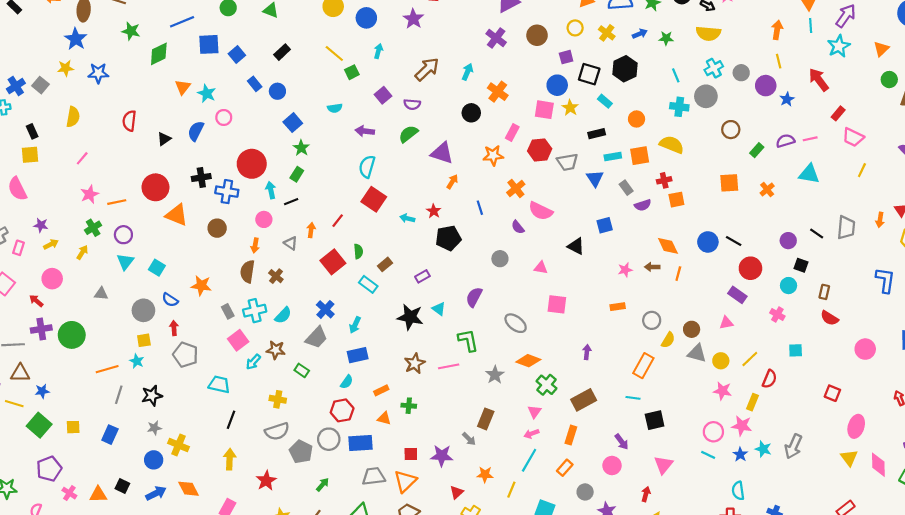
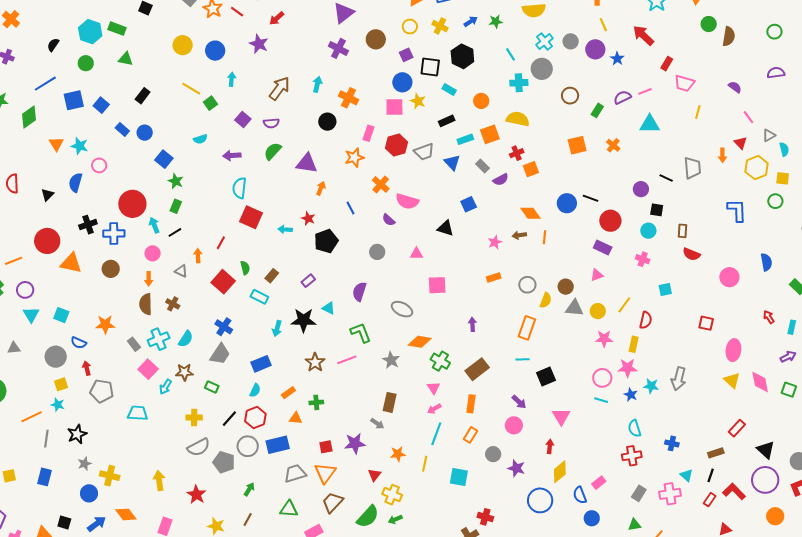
cyan arrow: (355, 325) -> (277, 328), moved
black line: (231, 420) -> (229, 419), moved, turned 30

